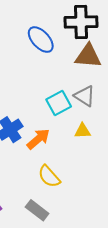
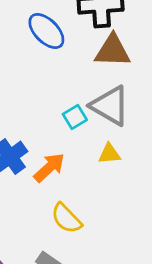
gray triangle: (85, 96) -> (110, 106), size x1.4
cyan square: (59, 103) -> (75, 117), size x0.7

